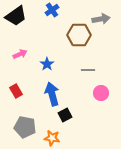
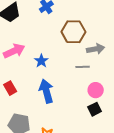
gray arrow: (101, 19) -> (96, 49), moved
pink arrow: (20, 54) -> (14, 51), size x1.5
black square: (65, 115) -> (95, 109), moved

